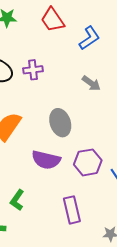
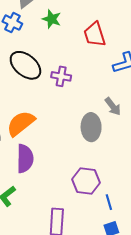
gray ellipse: (60, 123) -> (91, 127), moved
purple semicircle: (46, 160) -> (25, 159), moved, turned -120

